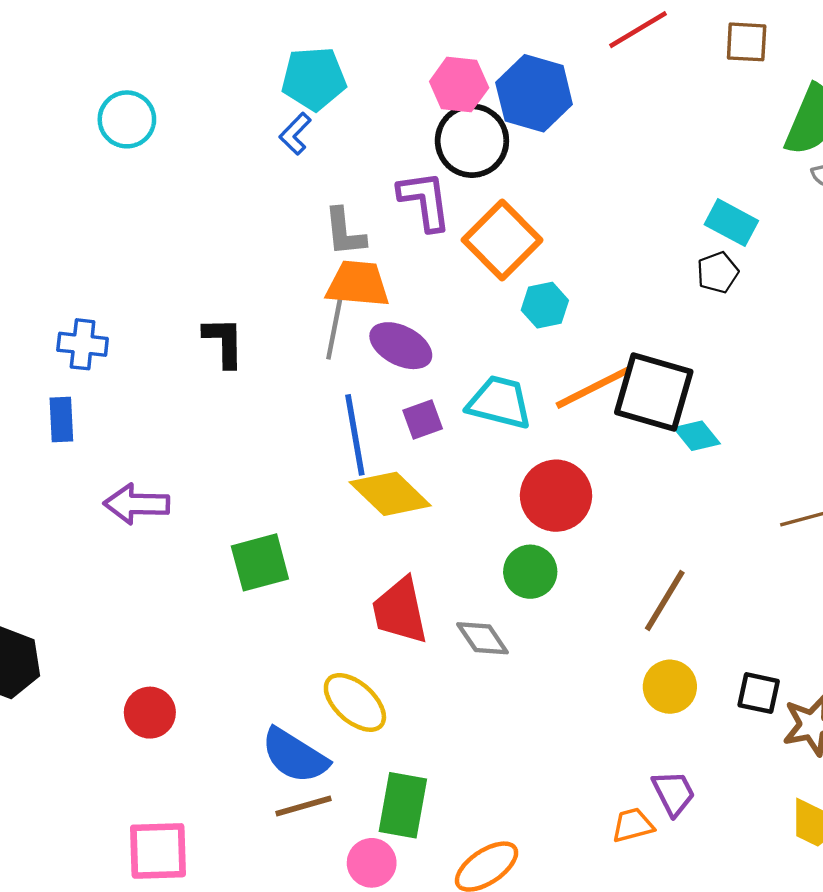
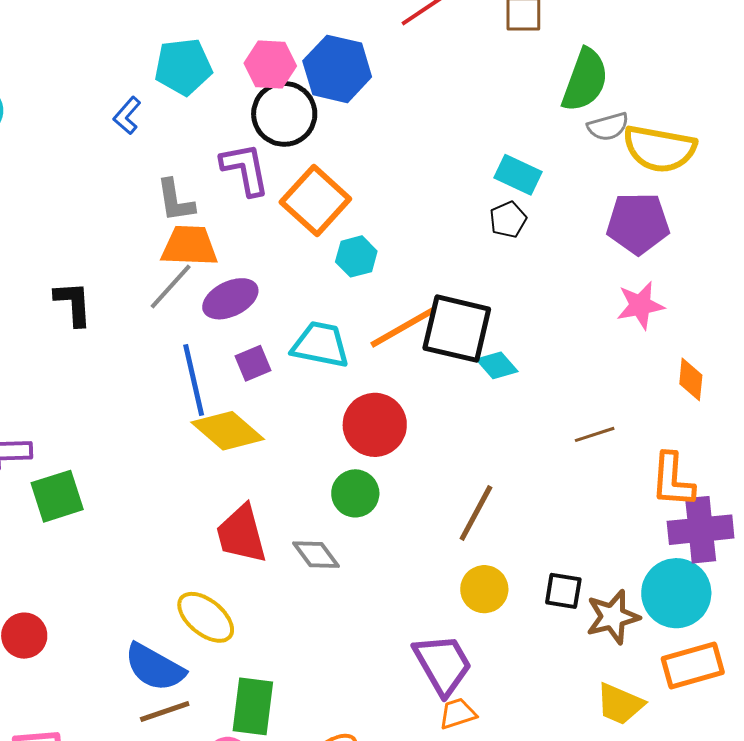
cyan pentagon: (314, 79) -> (183, 67), moved
gray line: (334, 328) -> (171, 287), turned 34
purple ellipse: (401, 346) -> (230, 299), turned -50
green square: (260, 562) -> (57, 496), moved
purple trapezoid: (674, 793) -> (443, 664), moved, size x1.5

